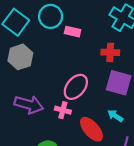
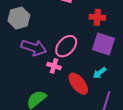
purple arrow: (29, 104) -> (34, 48), moved
cyan arrow: (115, 116) -> (100, 73), turned -72

